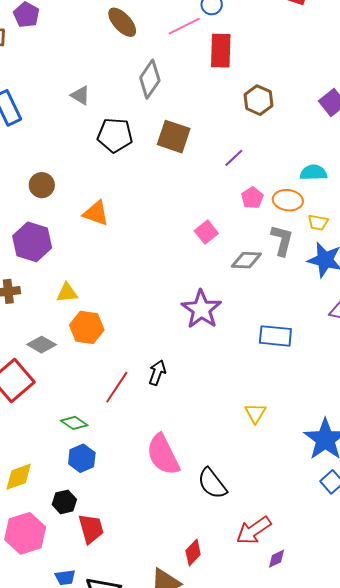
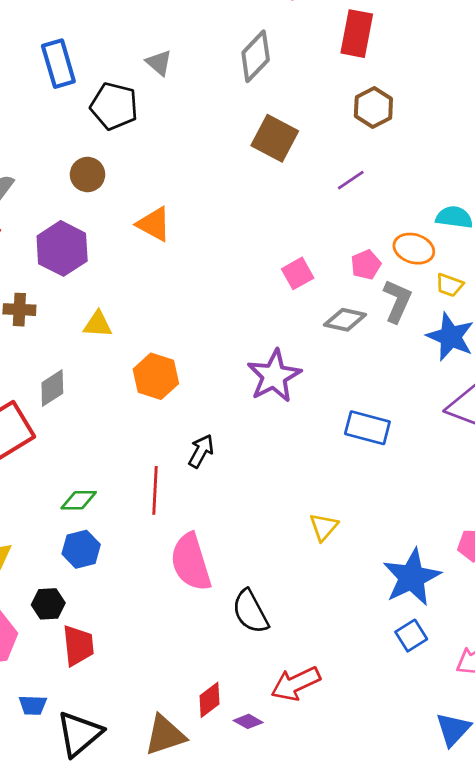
brown hexagon: (259, 100) -> (373, 107), moved
black pentagon: (115, 135) -> (114, 106), moved
pink pentagon: (252, 198) -> (366, 265), moved
orange hexagon: (87, 327) -> (156, 376), moved
gray diamond: (42, 345) -> (52, 388), turned -72
red line: (117, 387) -> (155, 490), moved, turned -40
green diamond: (74, 423) -> (79, 500), turned -44
purple diamond: (277, 559) -> (248, 721), moved, turned 45

